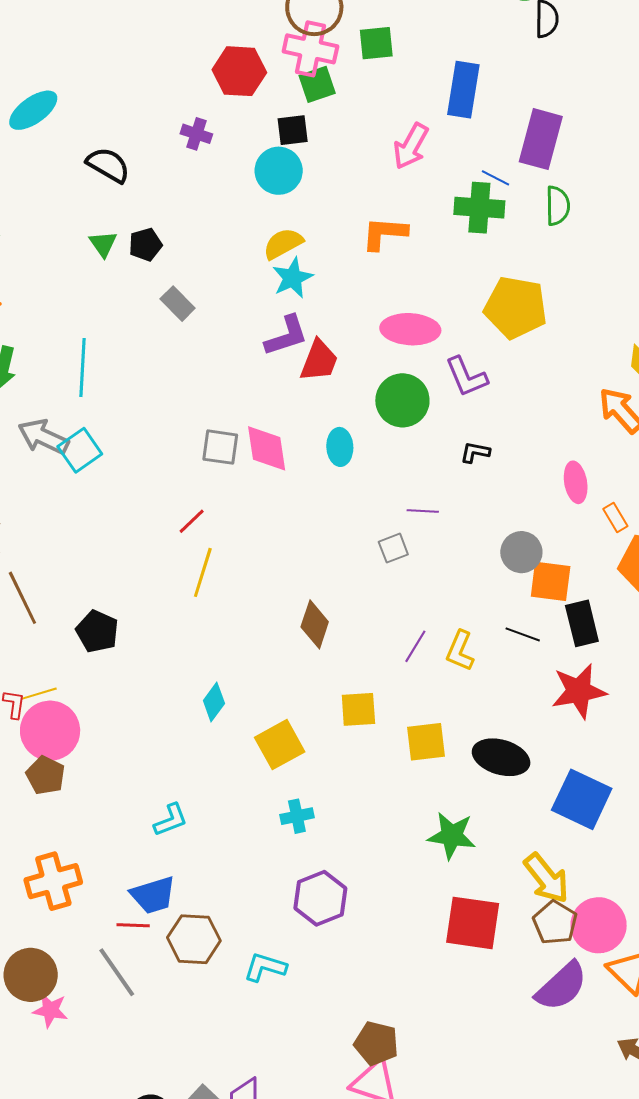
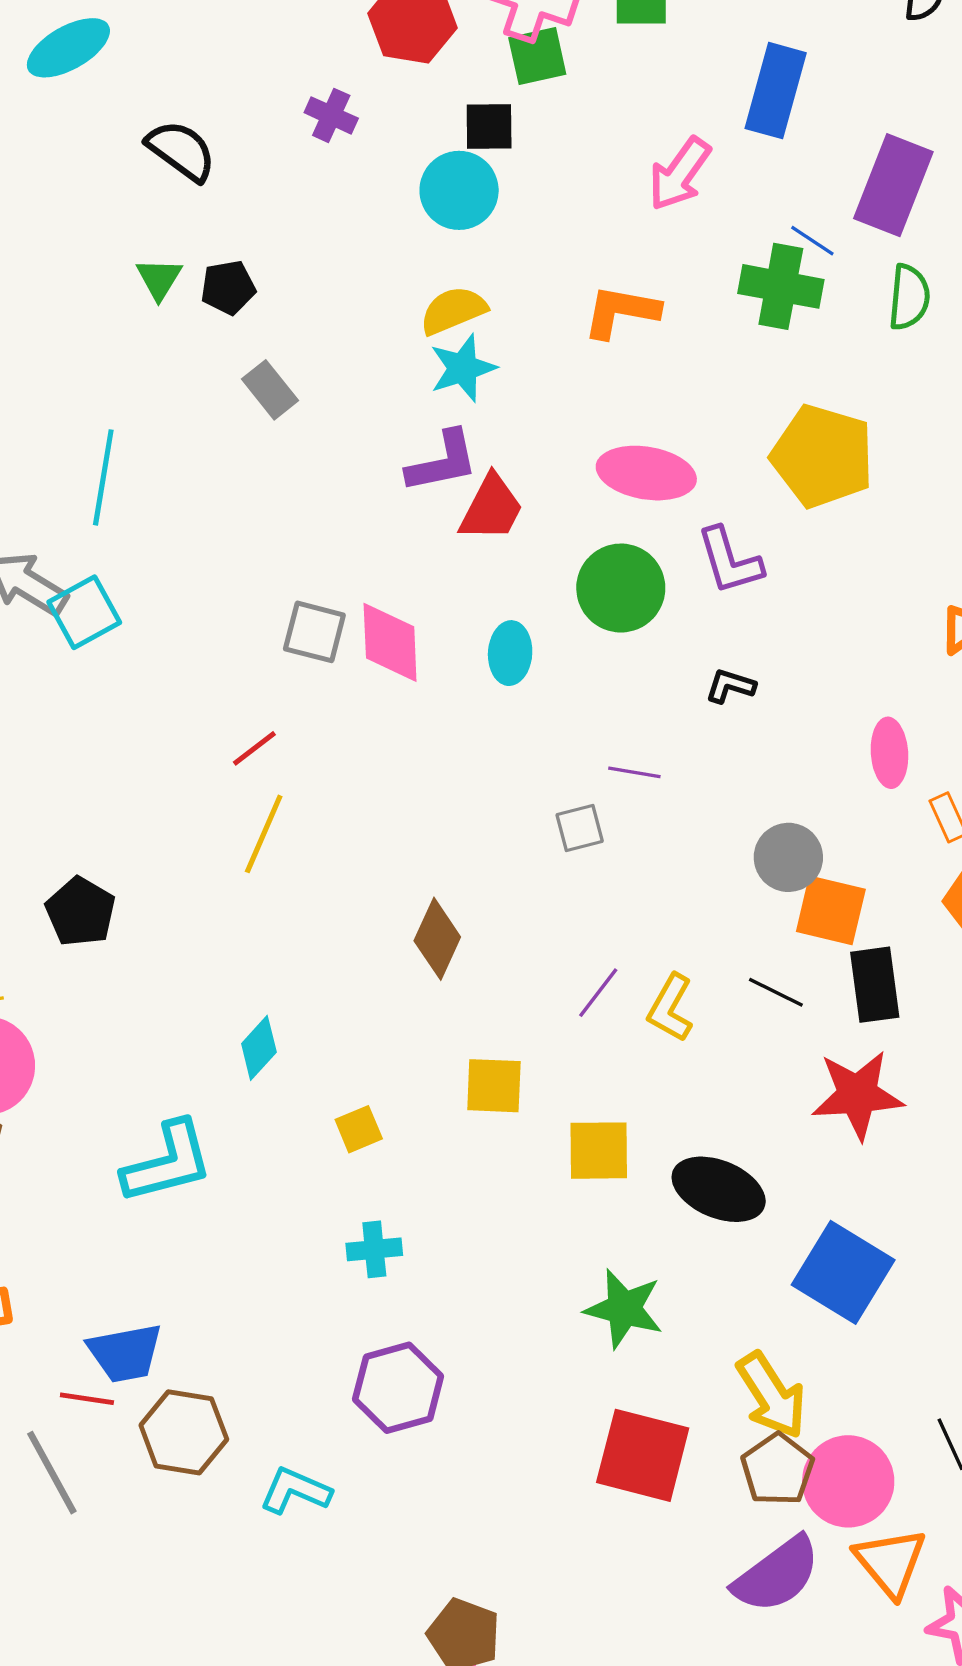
yellow square: (280, 745) -> (359, 1129), size x0.6
cyan L-shape: (171, 820) -> (168, 1162), moved, size x1.6

